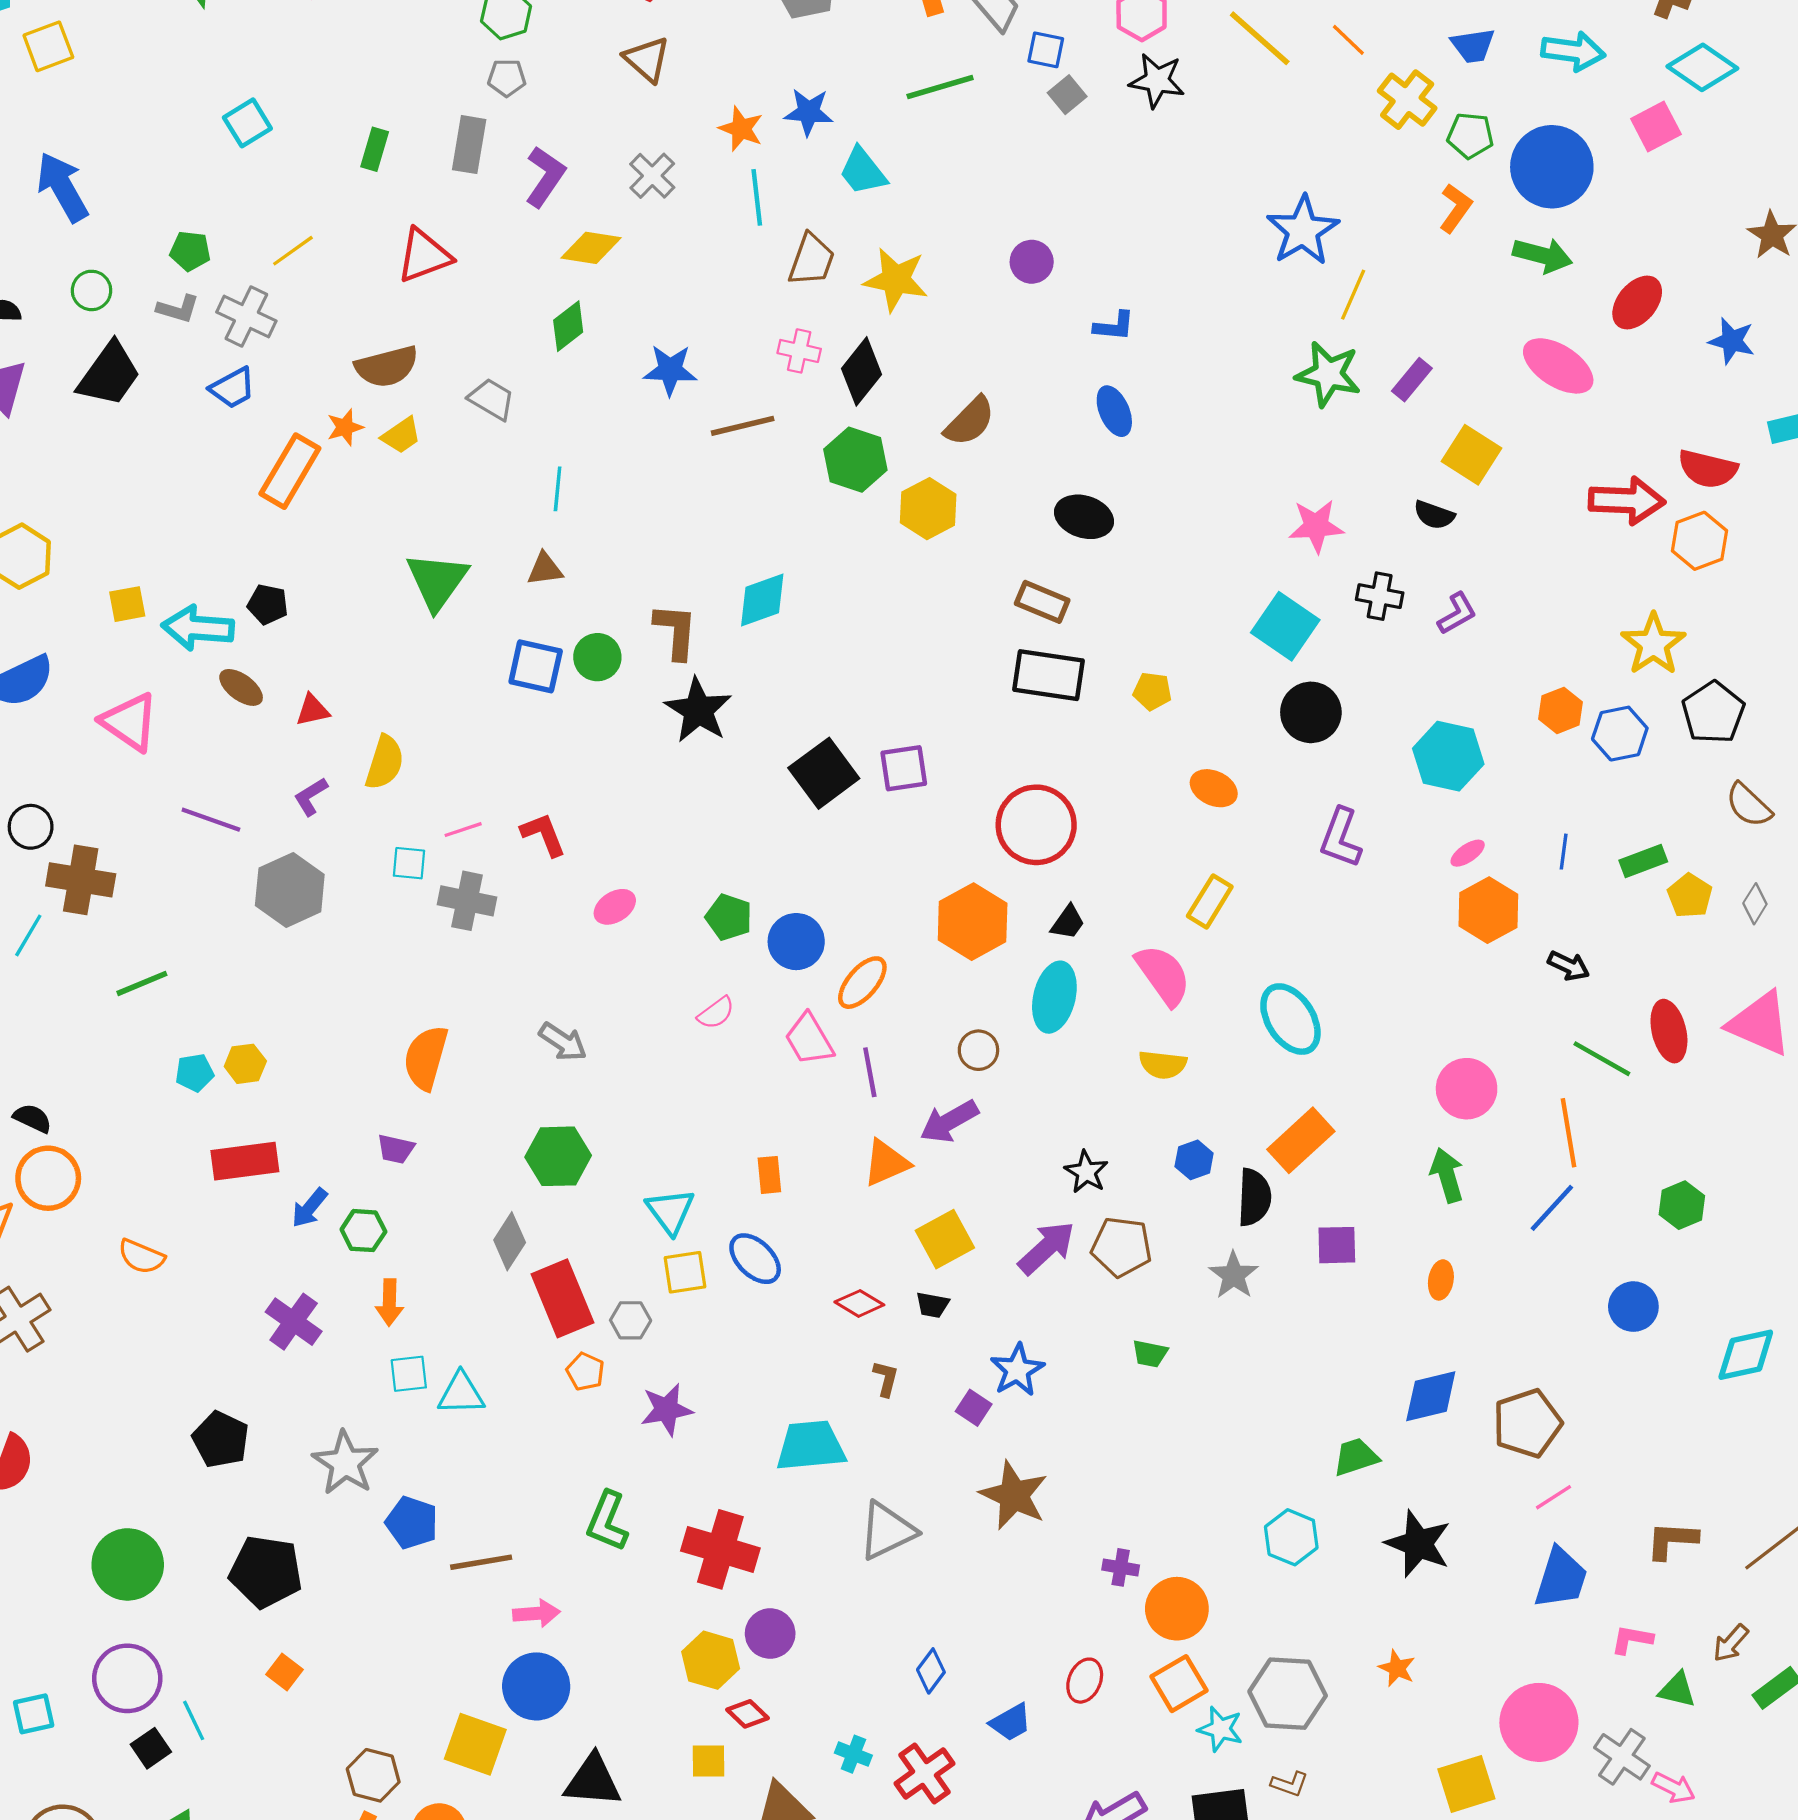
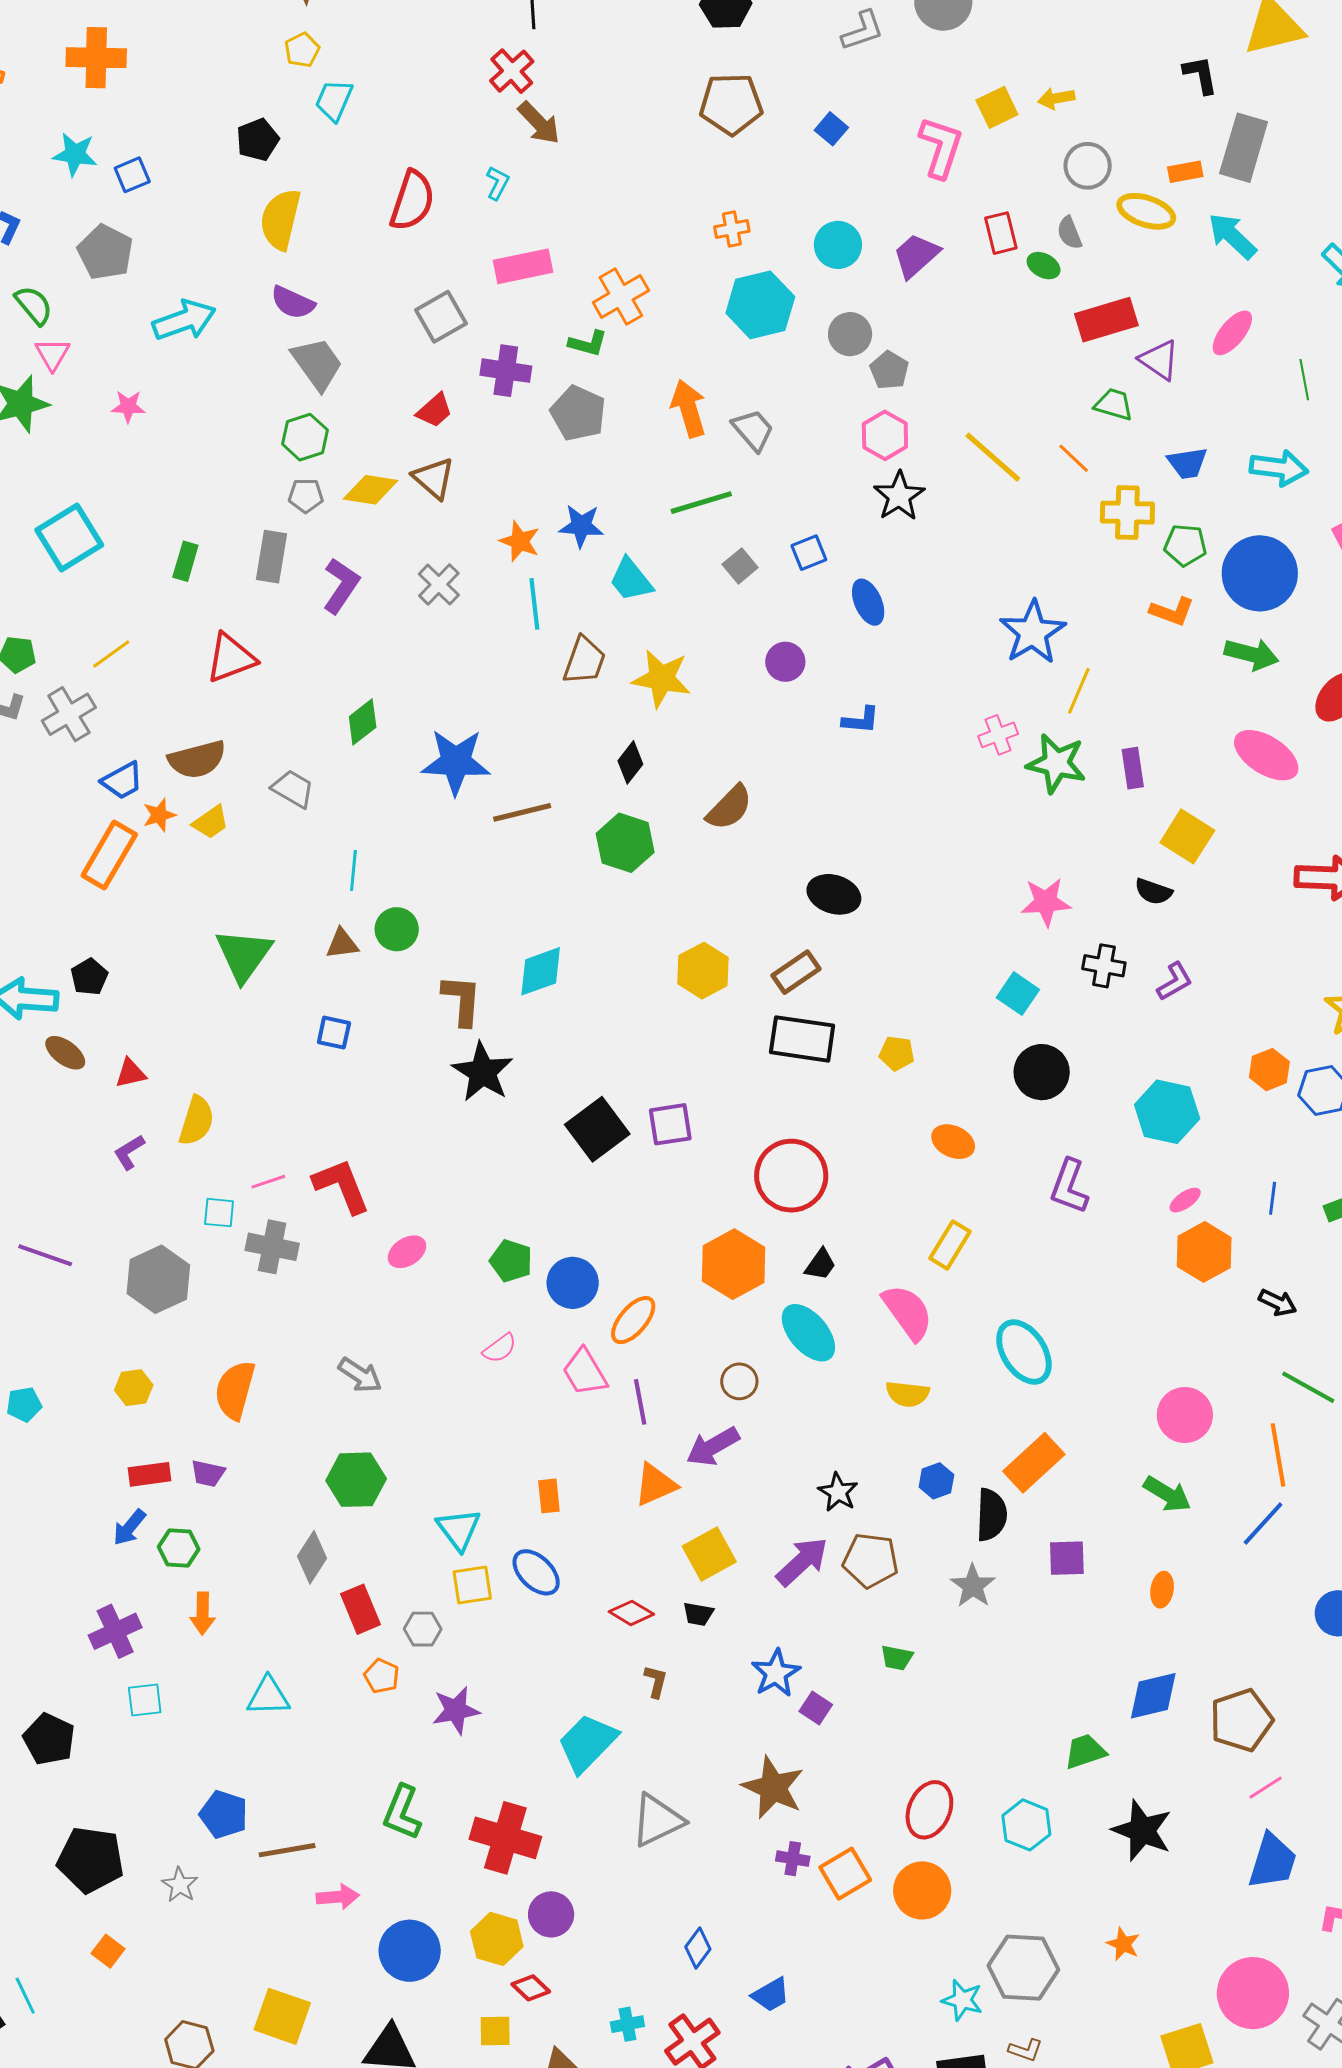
blue square: (1046, 50) -> (809, 553), moved, turned -33
black star: (1157, 81) -> (899, 496), turned 30
gray square: (1067, 95) -> (740, 566), moved
yellow cross: (1407, 100) -> (1127, 513), turned -36
cyan square: (247, 123) -> (69, 538), size x1.5
orange L-shape: (1456, 208) -> (1172, 611), turned 75
yellow diamond: (591, 248) -> (371, 490), moved
gray cross: (246, 316) -> (69, 714), turned 34
pink cross: (799, 351) -> (998, 735), moved, turned -33
blue star: (670, 370) -> (456, 762), size x1.4
black diamond: (862, 371) -> (630, 762), size x0.7
purple rectangle: (1412, 380) -> (1133, 768), turned -48
blue trapezoid: (233, 388) -> (122, 781), moved
blue ellipse: (1114, 411) -> (868, 602), moved
yellow hexagon: (928, 509) -> (703, 971), moved
brown rectangle: (1042, 602) -> (796, 972), turned -57
black pentagon: (268, 604) -> (89, 977), turned 30
cyan square: (1285, 626) -> (1018, 994), size x0.7
green circle: (597, 657) -> (397, 929), moved
blue square: (536, 666) -> (334, 1033), size x0.7
purple line: (211, 820) -> (45, 1255), moved
red L-shape: (543, 834) -> (342, 1186), size x1.4
gray hexagon: (290, 890) -> (158, 1279), moved
cyan ellipse: (1054, 997) -> (808, 1333), turned -54
yellow hexagon: (245, 1064) -> (134, 1388), moved
red rectangle: (245, 1161) -> (149, 1474), moved, size x0.7
green arrow: (1447, 1175) -> (1167, 1494), turned 138
red rectangle: (562, 1298) -> (360, 1609), size x0.7
purple cross: (294, 1322) -> (115, 1631), turned 30
cyan square: (409, 1374) -> (145, 1700), moved
purple square: (974, 1408) -> (816, 1708), moved
cyan trapezoid: (811, 1446) -> (587, 1743), turned -40
gray star: (345, 1463) -> (180, 1885), moved, size x0.6
purple cross: (1121, 1567) -> (793, 1859), moved
red ellipse: (1085, 1681) -> (929, 1810), moved, size x1.4
orange square: (1179, 1684) -> (845, 1874), moved
blue circle: (536, 1686) -> (410, 1951), moved
cyan cross: (853, 1754) -> (627, 2024), turned -32

